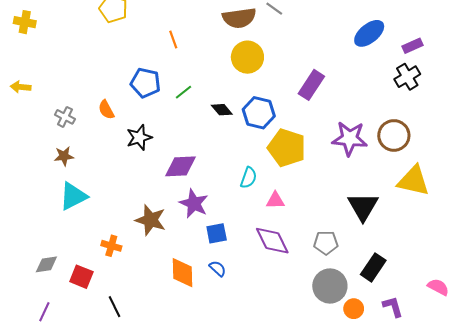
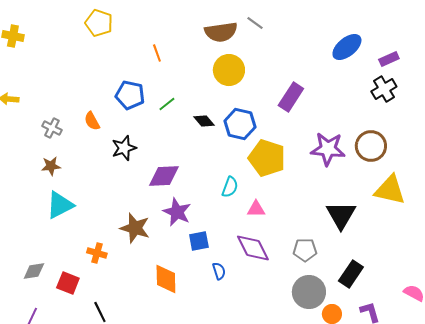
blue semicircle: (218, 268) -> (219, 271), moved, turned 30

